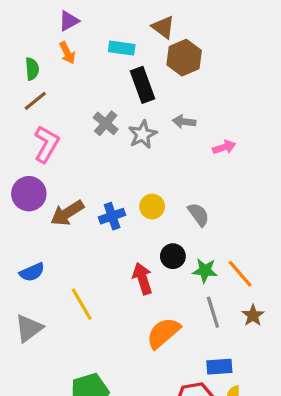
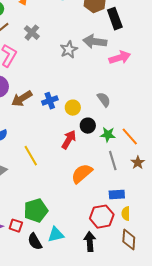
black rectangle: (142, 85) -> (115, 19), moved
gray arrow: (184, 122) -> (95, 42), size x1.6
gray cross: (106, 123) -> (32, 33), moved
pink arrow: (224, 147) -> (120, 58), size x1.5
yellow circle: (152, 207) -> (73, 108), moved
red arrow: (142, 279) -> (69, 140), turned 48

